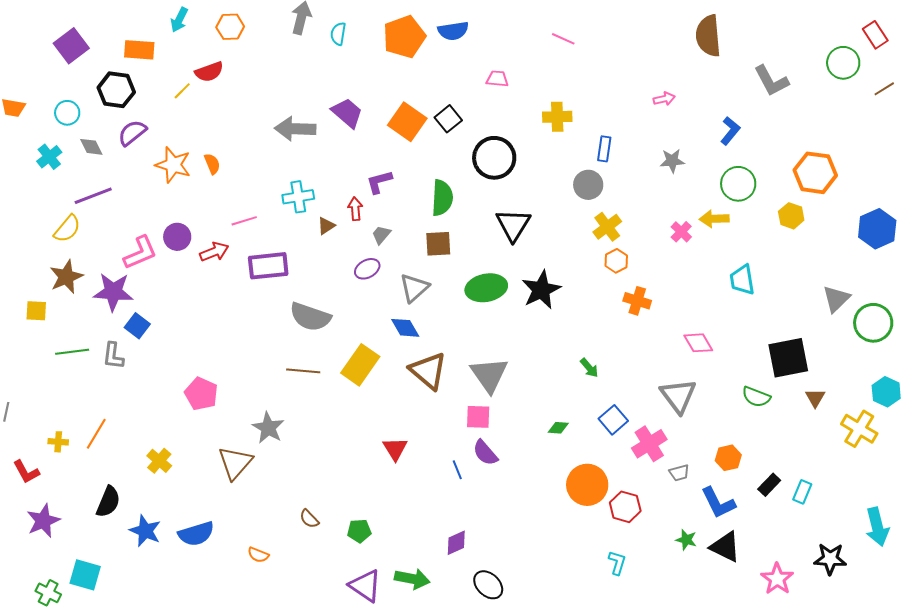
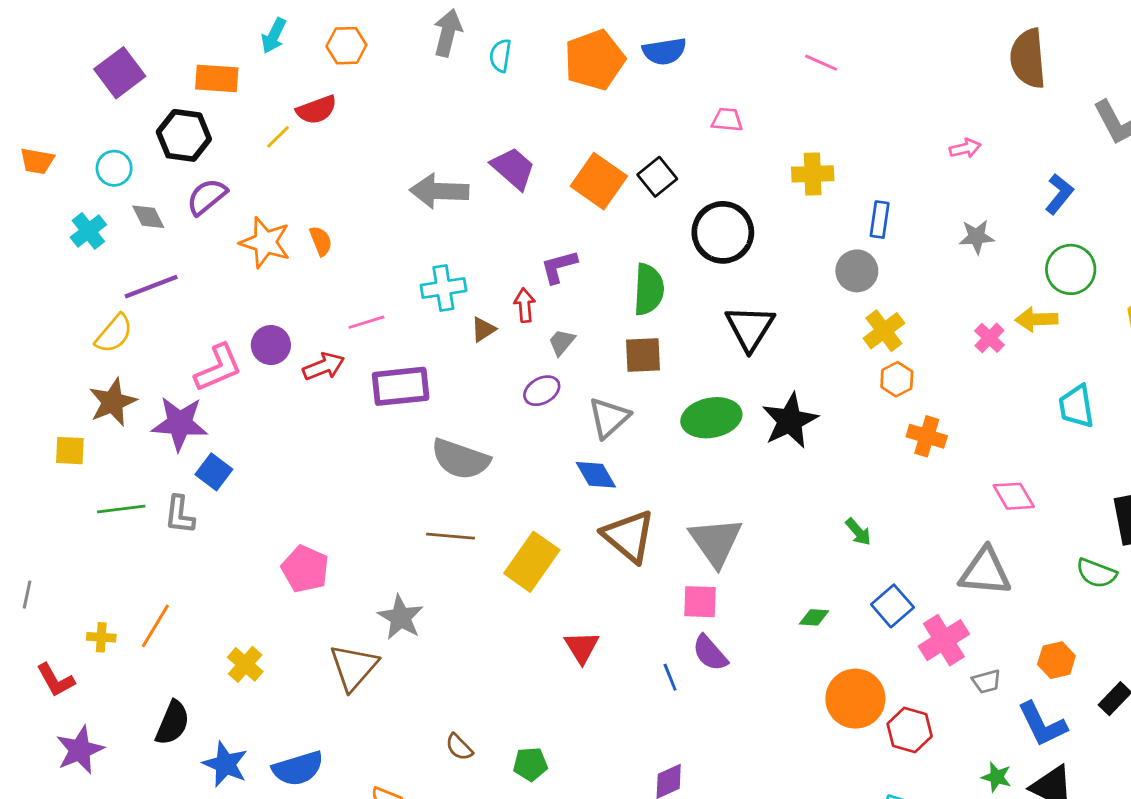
yellow rectangle: (360, 365) -> (532, 562), moved
gray triangle: (678, 396) -> (985, 572), turned -48

